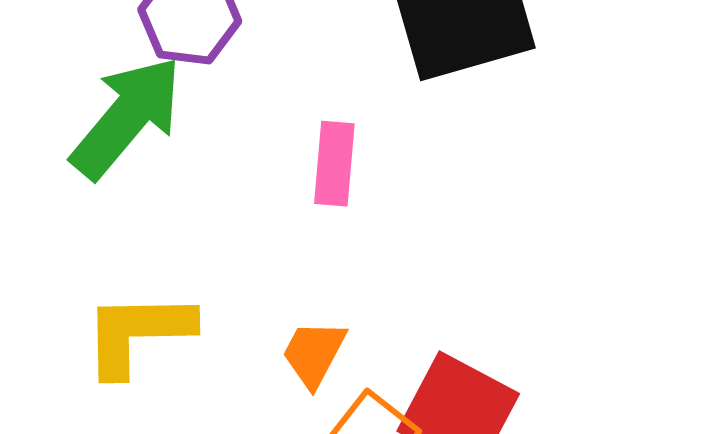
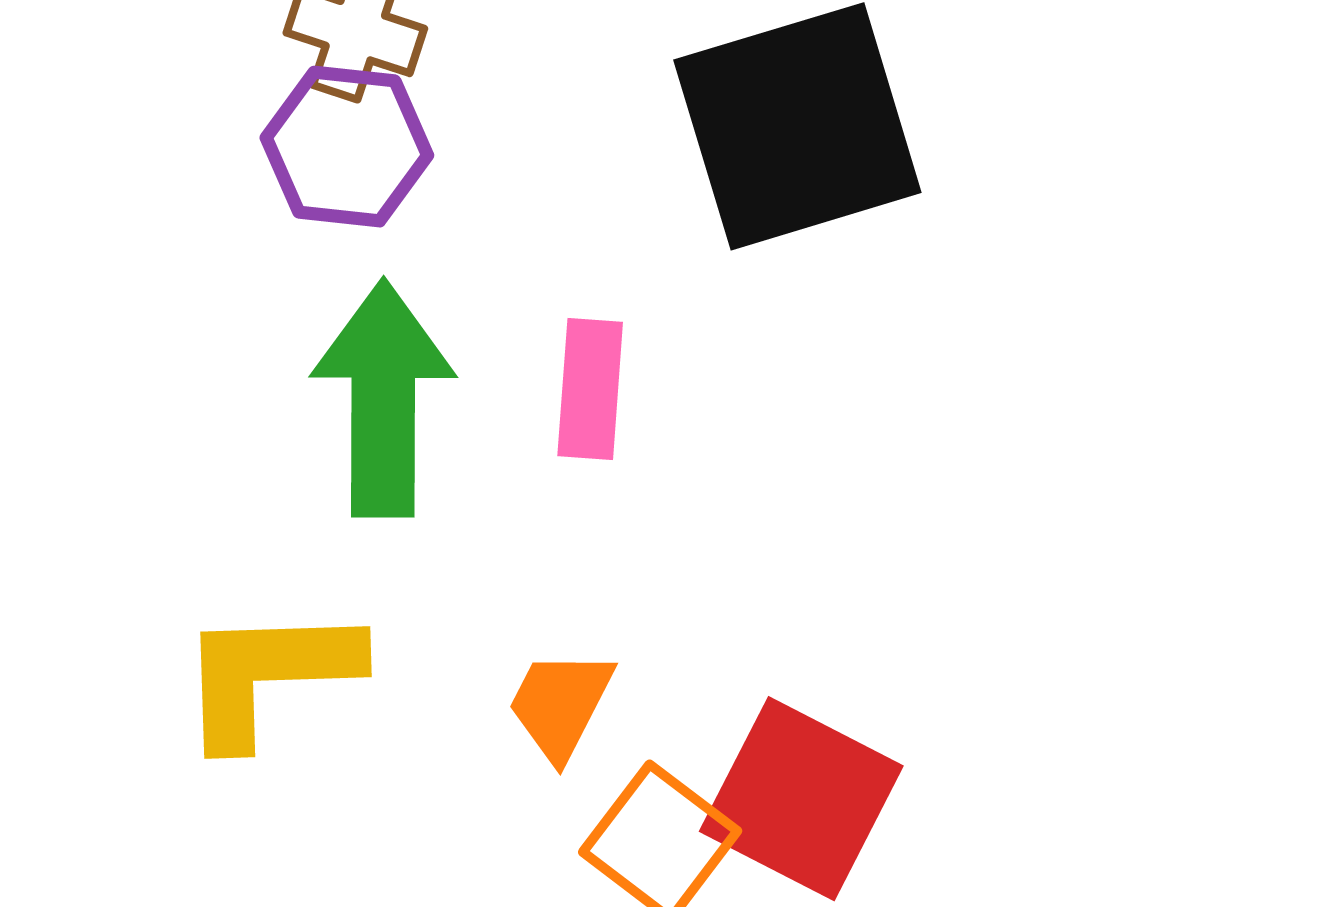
green arrow: (127, 117) -> (383, 399), moved, turned -39

